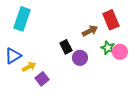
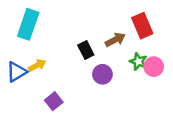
black rectangle: (66, 47) -> (86, 50), moved
yellow arrow: (29, 67) -> (37, 65), moved

